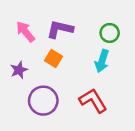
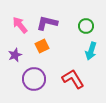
orange square: (53, 58) -> (42, 46), turned 32
cyan arrow: (102, 61) -> (91, 51), moved

